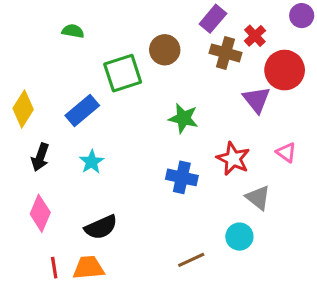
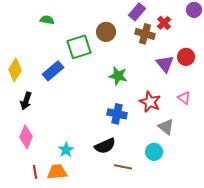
red circle: (285, 70) -> (186, 57), moved, size x0.7
cyan star: (92, 162) -> (66, 150), moved
black semicircle: (101, 227) -> (105, 146), moved
brown line: (191, 260) -> (123, 167), turned 36

